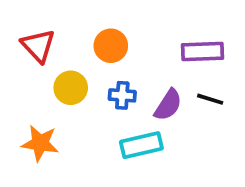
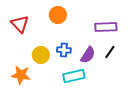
orange circle: (111, 46) -> (58, 15), moved
yellow circle: (71, 88) -> (41, 55), moved
black line: (210, 99) -> (110, 52), turned -72

